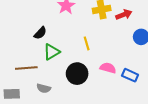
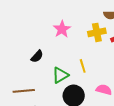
green triangle: (52, 52) -> (60, 75), moved

